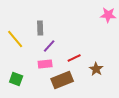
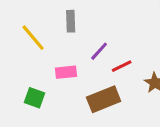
purple line: (49, 46) -> (99, 51), moved
pink rectangle: (45, 64) -> (66, 72), moved

